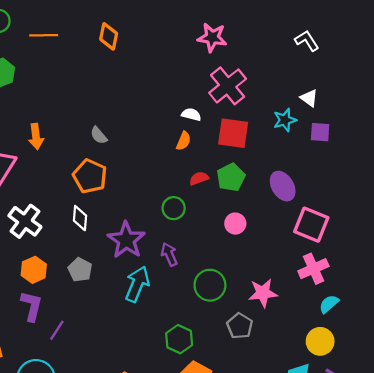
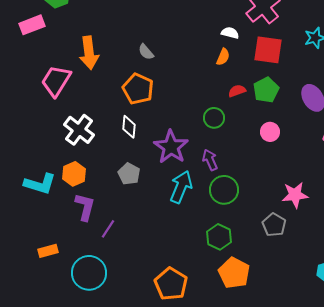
orange arrow: (36, 137) -> (89, 53), size x1.4
orange hexagon: (34, 270) -> (74, 174), moved
green circle: (210, 285) -> (224, 190), moved

